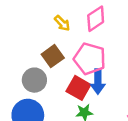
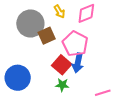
gray circle: (34, 80) -> (30, 23), moved, size x1.4

